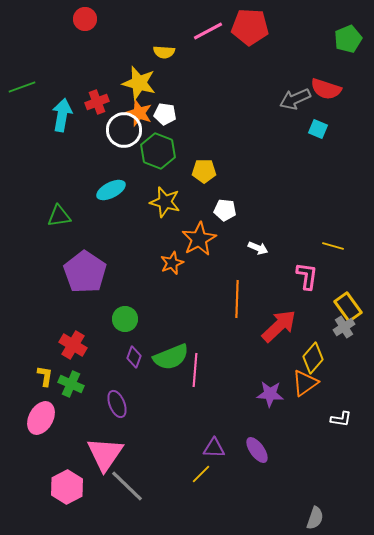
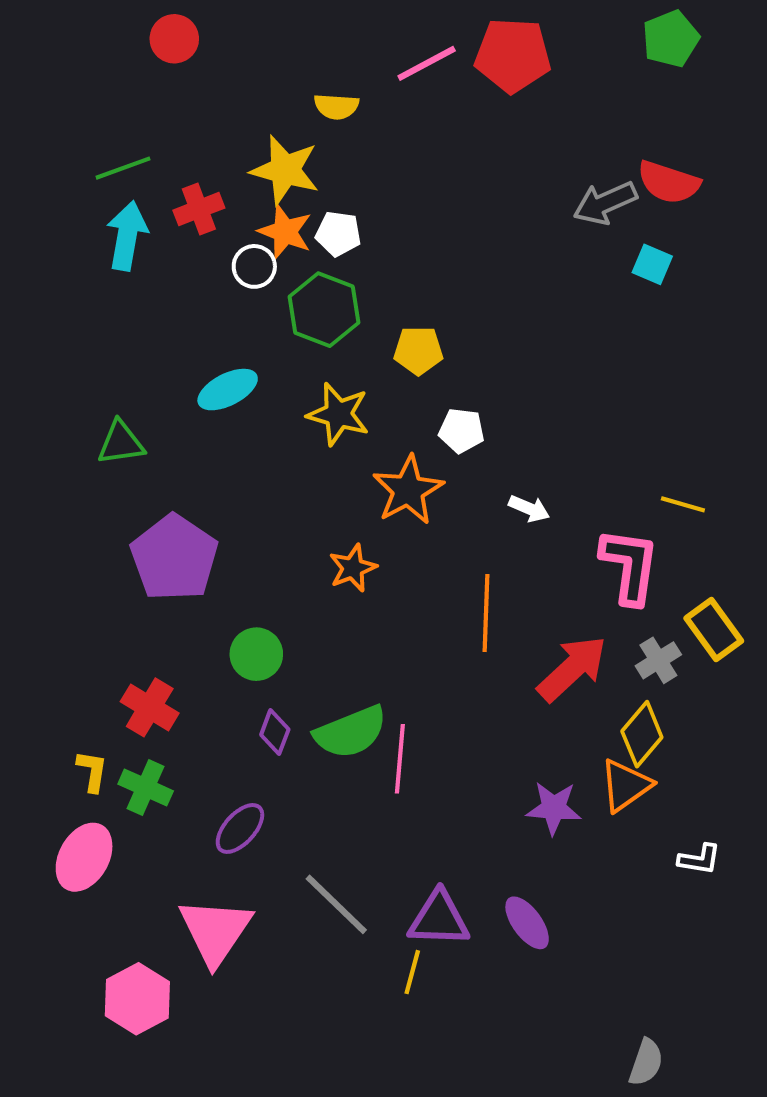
green pentagon: (348, 39) -> (671, 39), moved
green line: (22, 87) -> (123, 168), moved
white circle: (124, 130) -> (254, 266), size x0.6
orange star: (172, 263) -> (353, 568), moved
pink L-shape: (307, 276) -> (630, 566), size x1.4
gray cross: (344, 327) -> (658, 660), moved
purple ellipse: (117, 404) -> (240, 828), turned 64
purple triangle: (214, 448) -> (439, 919), size x1.4
yellow line: (201, 474) -> (412, 972), turned -30
gray line: (127, 486) -> (336, 904), moved

